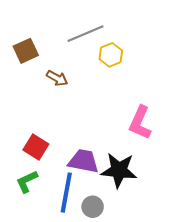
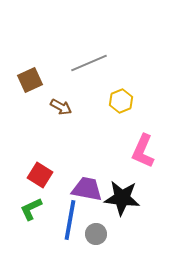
yellow hexagon: (111, 55) -> (121, 101), moved

